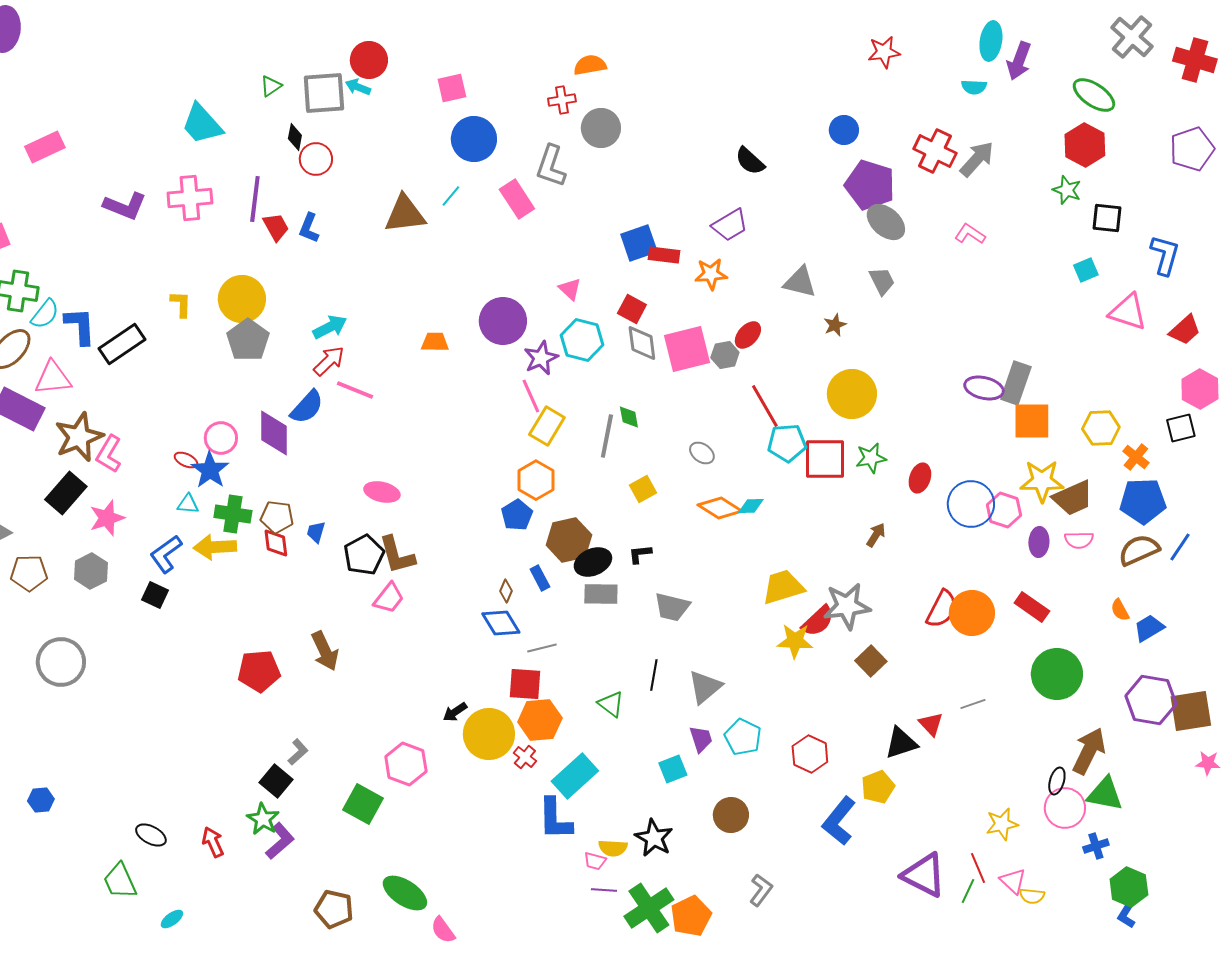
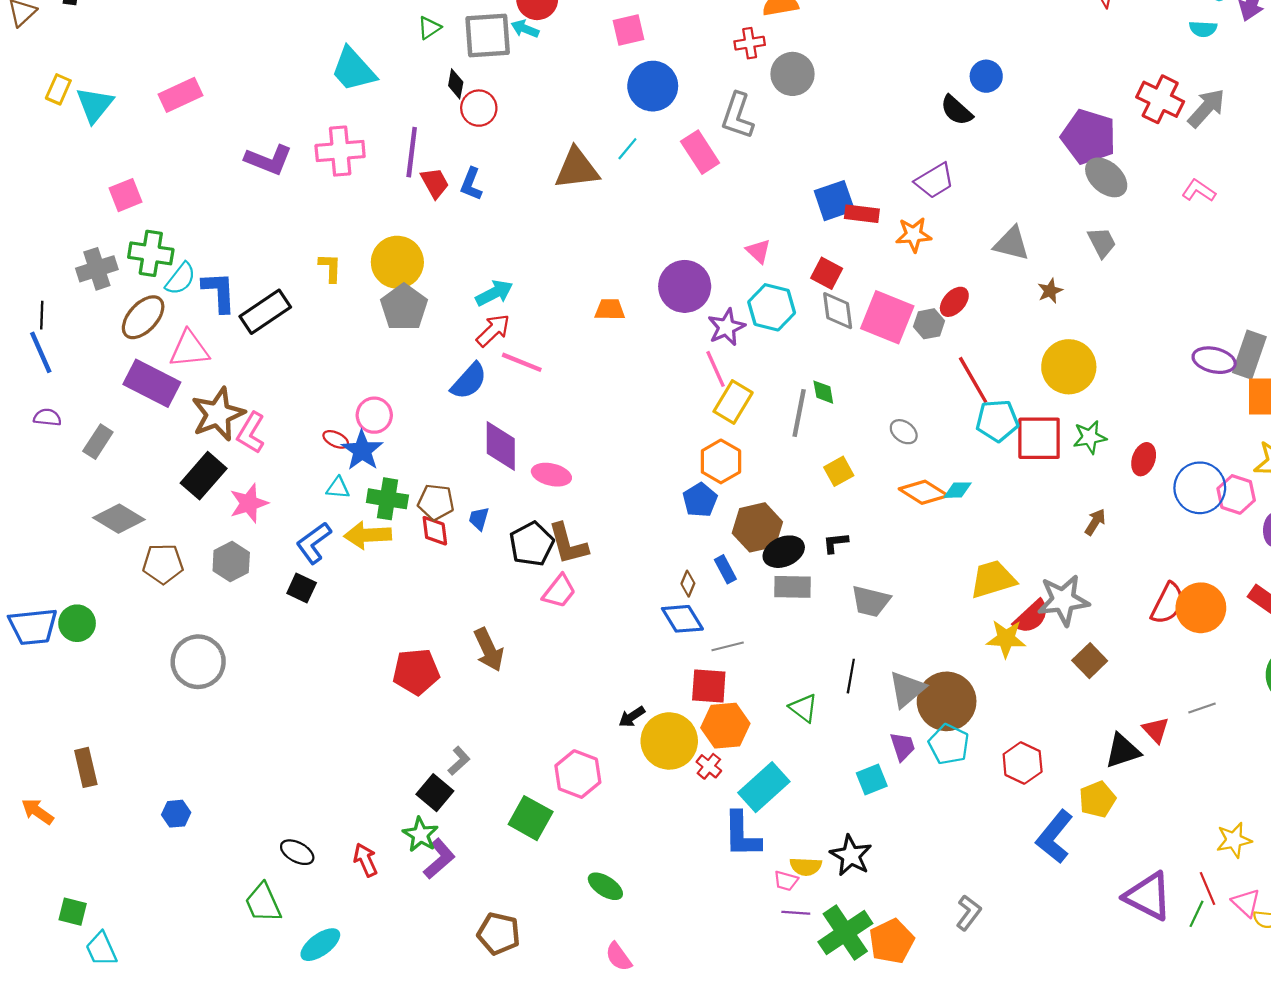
blue circle: (844, 130) -> (986, 76), moved
pink square: (687, 349) -> (887, 317), turned 36
purple diamond: (274, 433) -> (501, 446), moved
brown circle: (731, 815) -> (947, 701), moved, size x1.5
green ellipse: (405, 893) -> (605, 886), moved, size x0.7
cyan ellipse: (172, 919) -> (320, 945), size x1.6

